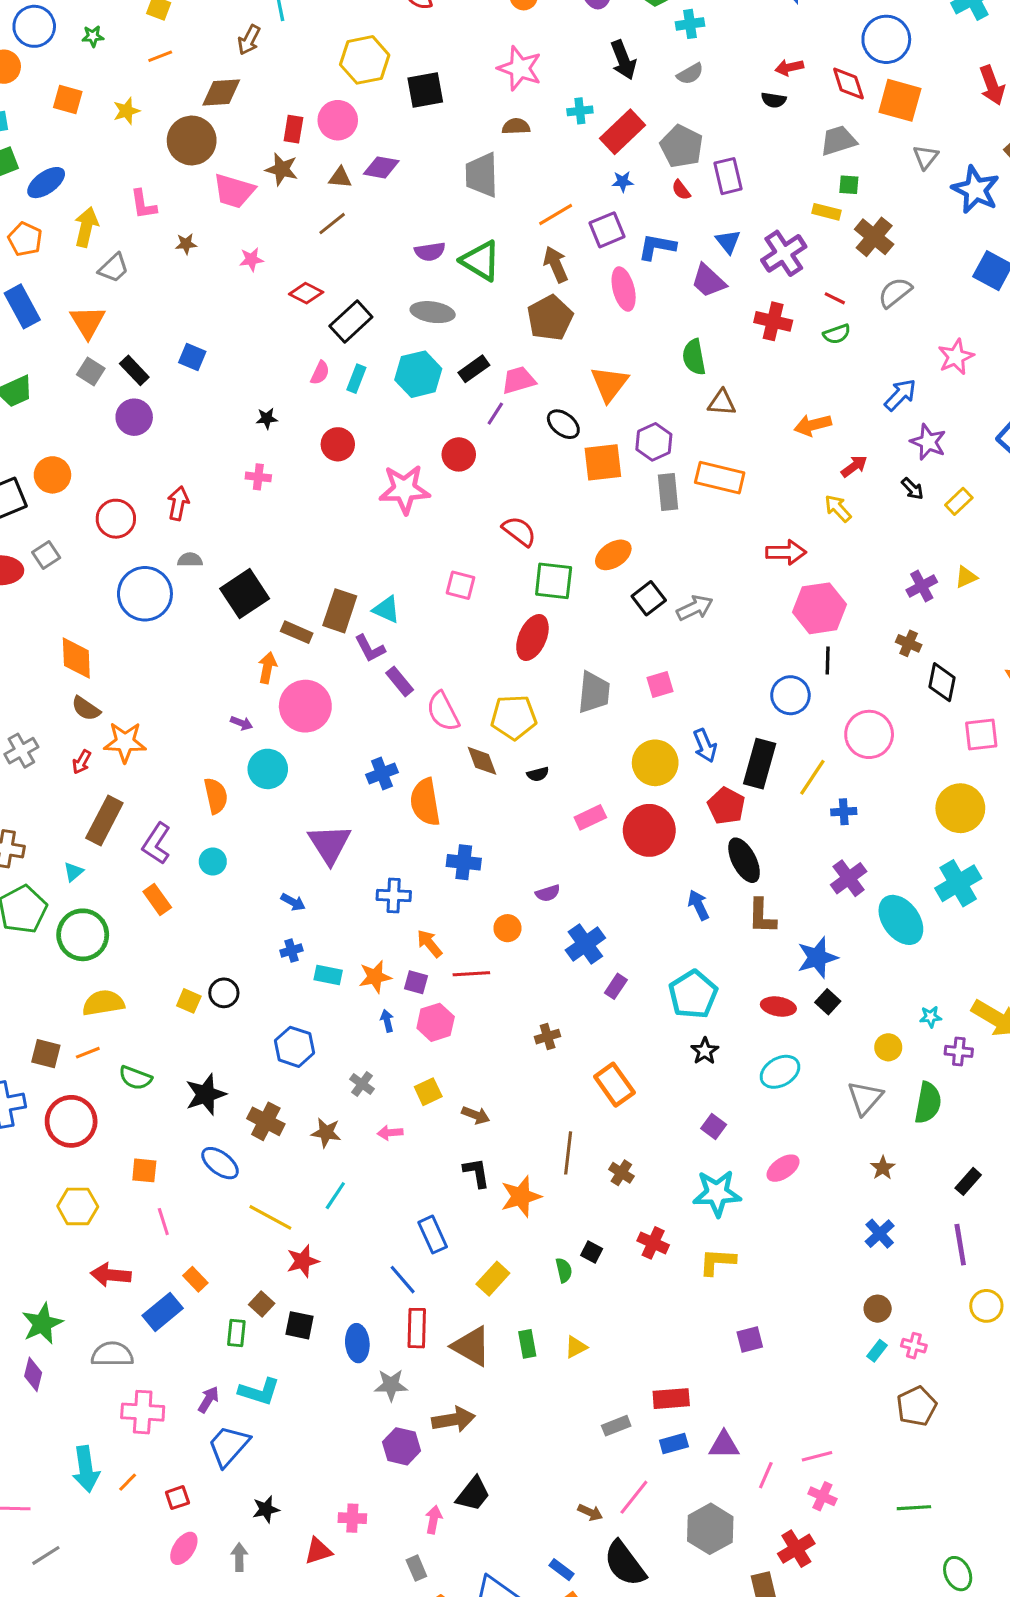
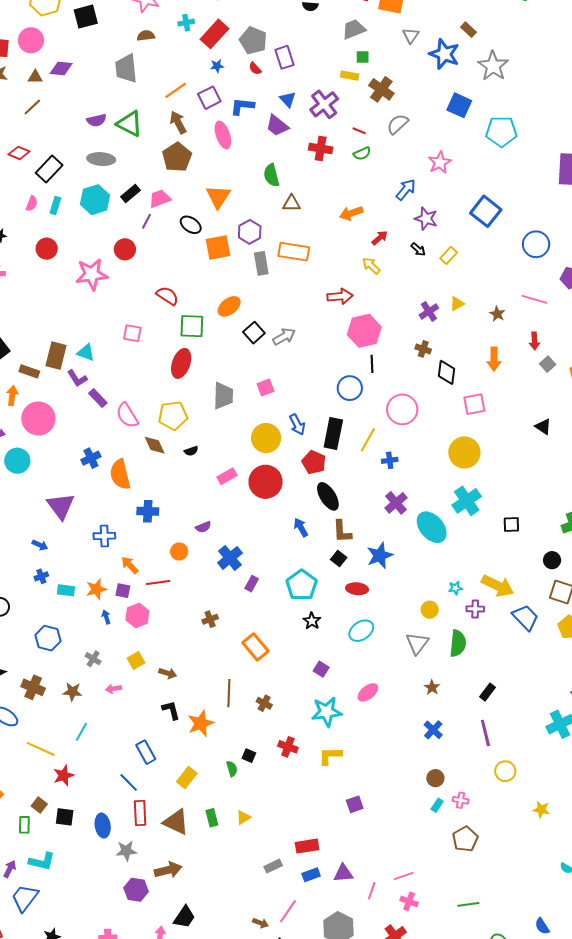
black square: (828, 1002) -> (339, 558), moved

